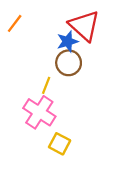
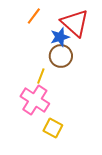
orange line: (15, 23) -> (34, 16), moved

